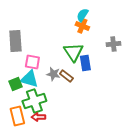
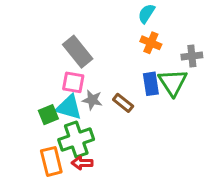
orange cross: (82, 26) -> (151, 43), moved
gray rectangle: (15, 41) -> (78, 52), moved, turned -35
green triangle: (73, 52) -> (173, 82), moved
gray star: (53, 74) -> (92, 100), moved

